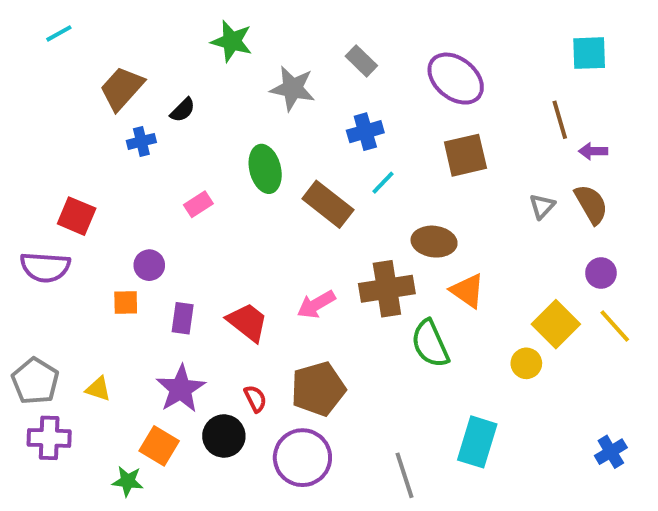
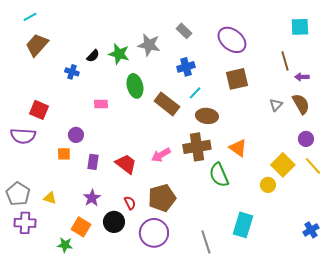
green star: (232, 41) -> (119, 54), moved
brown trapezoid: (122, 88) -> (37, 45), moved
blue cross: (141, 141) -> (72, 72), turned 32
pink rectangle: (198, 204) -> (101, 104), turned 32
brown ellipse: (434, 242) -> (207, 116), moved
purple star: (181, 389) -> (92, 198), size x0.7

